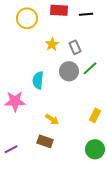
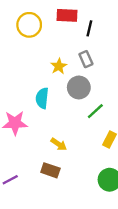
black line: (86, 14) -> (89, 28), moved, turned -72
yellow star: (52, 44) -> (59, 66), moved
green line: (90, 68) -> (95, 111), moved

